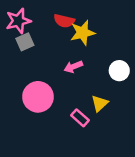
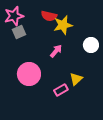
pink arrow: (73, 67) -> (56, 51), turned 152
white circle: (119, 71) -> (91, 45), moved
pink rectangle: (80, 118) -> (61, 90), turned -72

